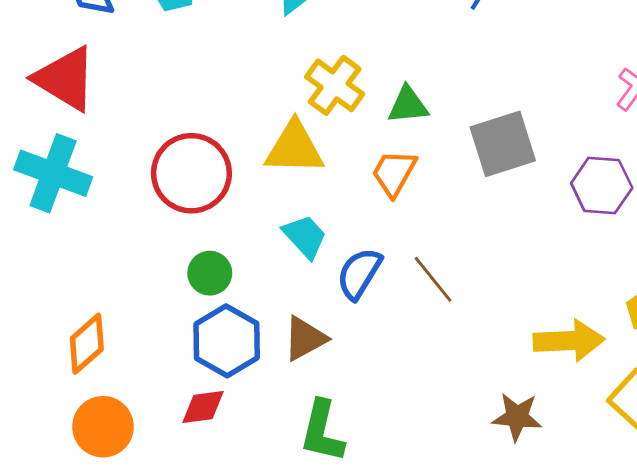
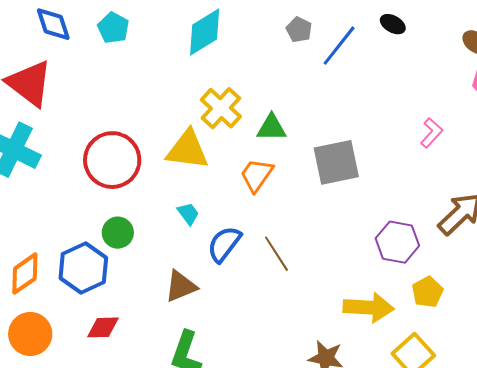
purple hexagon: (602, 185) -> (397, 242), moved
cyan trapezoid: (305, 236) -> (188, 214), size x0.7
blue hexagon: (227, 341) -> (83, 268), moved

